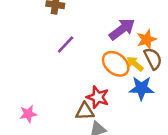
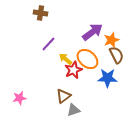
yellow arrow: (135, 64) -> (65, 59), moved
red star: (98, 97) -> (73, 70), moved, turned 30
brown triangle: (85, 111) -> (63, 96), turned -35

